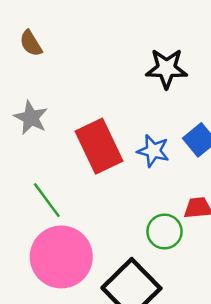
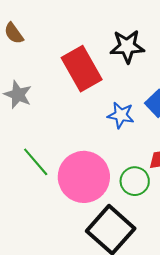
red rectangle: (99, 146) -> (82, 69), moved
pink circle: (61, 257) -> (84, 177), moved

